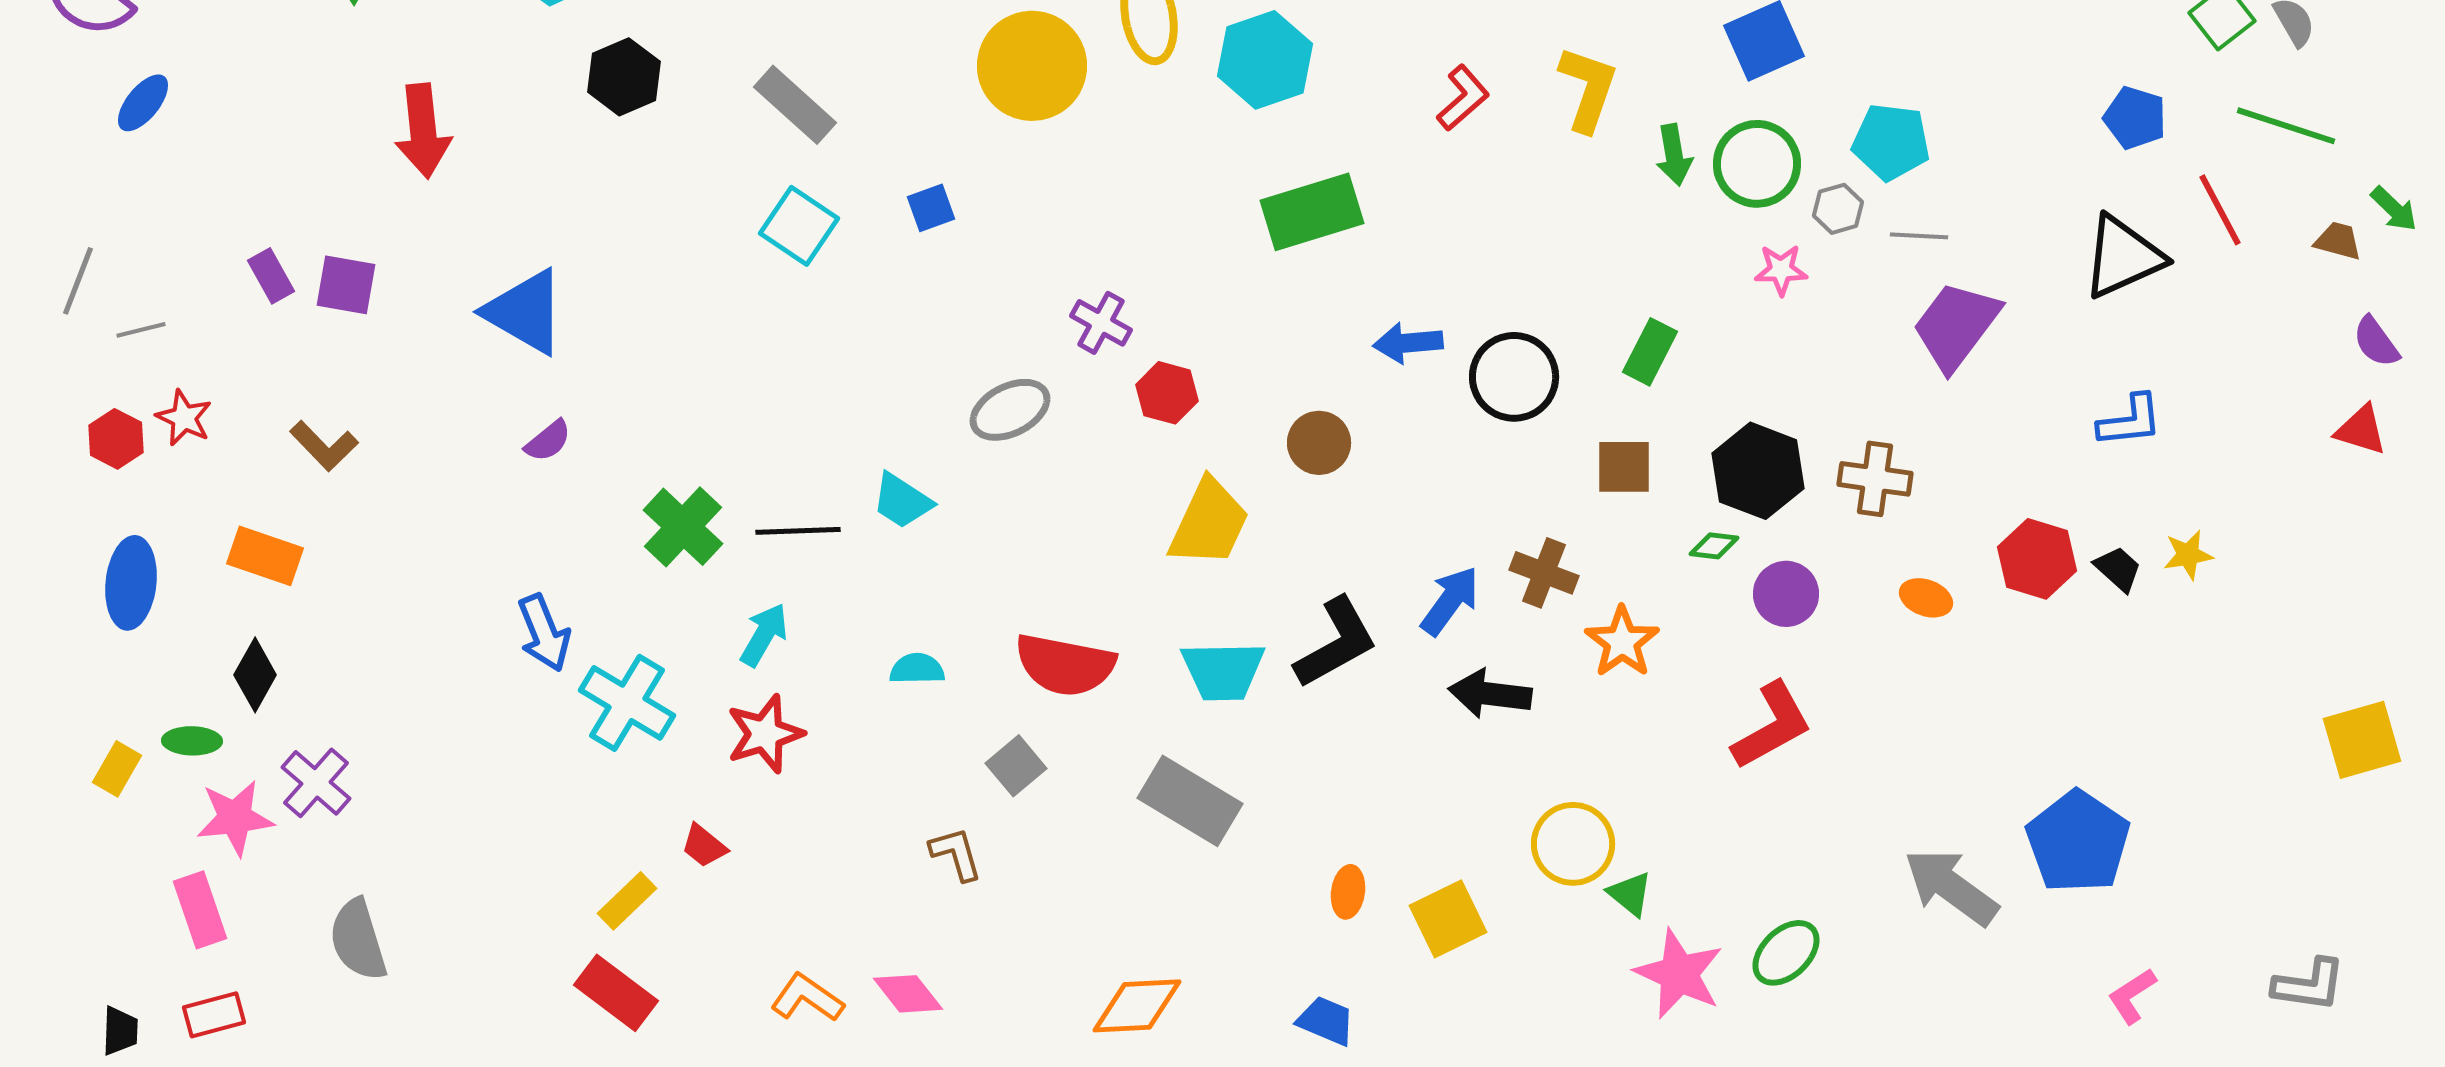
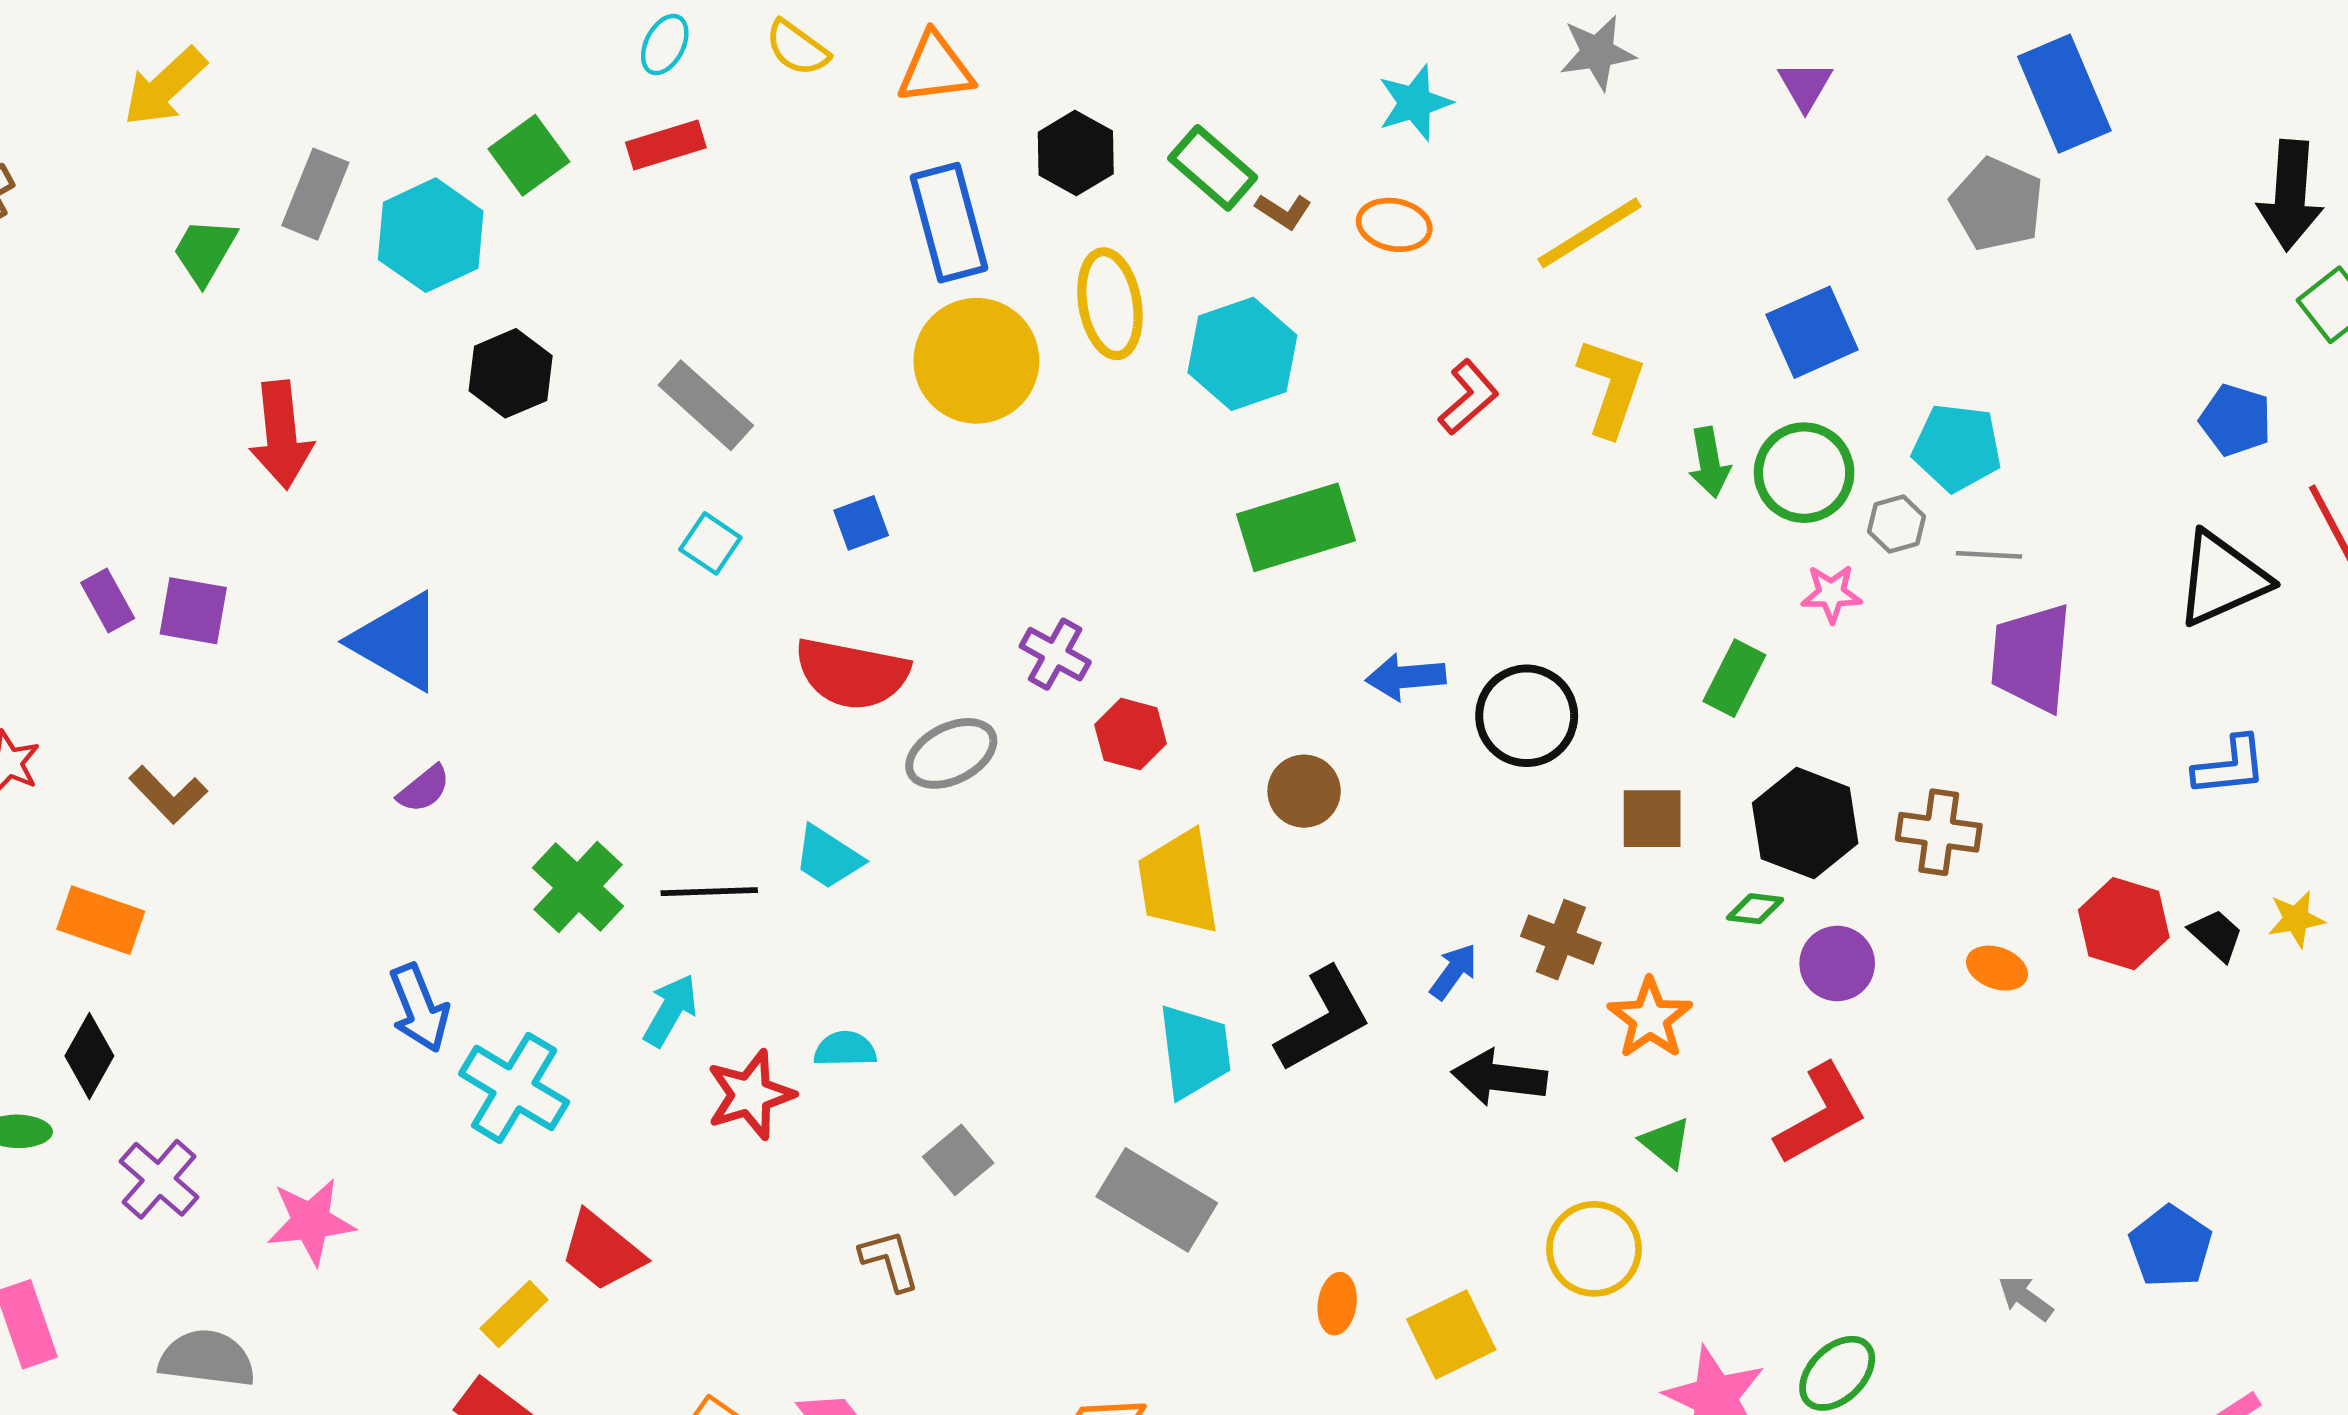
cyan square: (799, 226) -> (710, 543), size x0.7
purple trapezoid: (1956, 326) -> (2031, 658), turned -32
green rectangle: (1650, 352) -> (1734, 678), moved
yellow trapezoid: (1209, 523) -> (1178, 882), turned 146
blue arrow: (1450, 601) -> (1454, 972), size x0.7
red semicircle: (1065, 665) -> (852, 674), moved
cyan trapezoid: (1223, 671) -> (1194, 1051), turned -96
red star: (765, 734) -> (750, 1095), moved
pink star: (235, 818) -> (311, 1222), moved
blue pentagon: (2078, 842) -> (2171, 1247), size x0.7
red trapezoid: (704, 846) -> (602, 1251), size x1.6
gray arrow: (1951, 887) -> (2026, 1298), size x0.5
green triangle: (1630, 894) -> (1666, 1143), moved
gray semicircle: (358, 940) -> (207, 1359), turned 114

